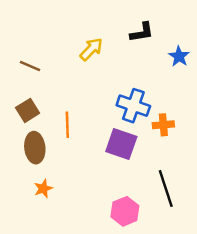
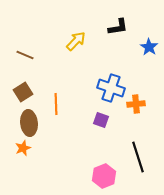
purple square: (121, 144) -> (101, 120), size x0.6
orange star: (43, 188) -> (23, 148), moved

